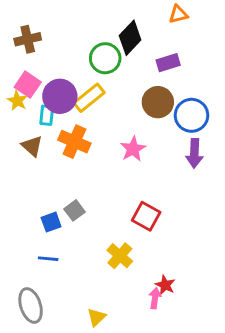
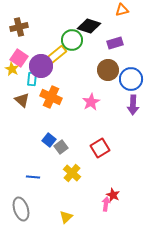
black diamond: (130, 38) -> (89, 26), turned 65
yellow rectangle: (89, 98) -> (56, 55), moved
gray square: (74, 210) -> (61, 147), moved
red square: (146, 216) -> (100, 148), turned 30
blue square: (51, 222) -> (49, 140), moved, turned -32
yellow cross: (120, 256) -> (72, 173), moved

